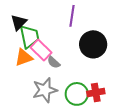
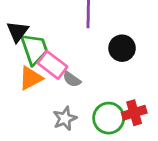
black circle: (93, 44) -> (122, 48), size x0.7
gray star: (45, 90) -> (65, 118), size x0.7

